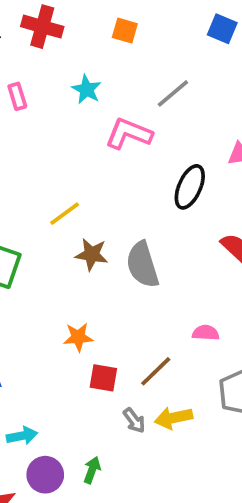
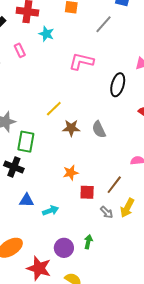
cyan star: (87, 89) -> (46, 34), moved
gray line: (173, 93) -> (104, 24), moved
gray semicircle: (142, 265) -> (99, 129), size x0.7
yellow arrow: (174, 418) -> (127, 208), turned -42
cyan arrow: (22, 436) -> (51, 211), moved

